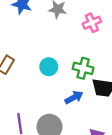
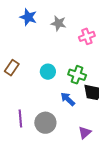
blue arrow: (74, 97) -> (68, 99), turned -112

